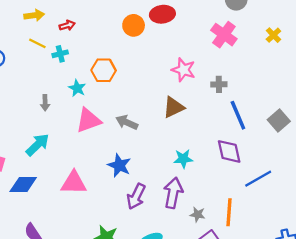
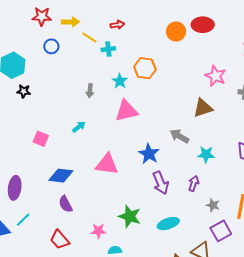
yellow arrow: (34, 15) -> (70, 22), moved
gray arrow: (127, 122) -> (179, 136), moved
cyan arrow: (38, 145) -> (79, 127), size x0.6
blue diamond: (23, 185) -> (61, 176), moved
purple arrow: (173, 193) -> (194, 183), size x0.6
purple arrow: (136, 196) -> (161, 183), turned -55

